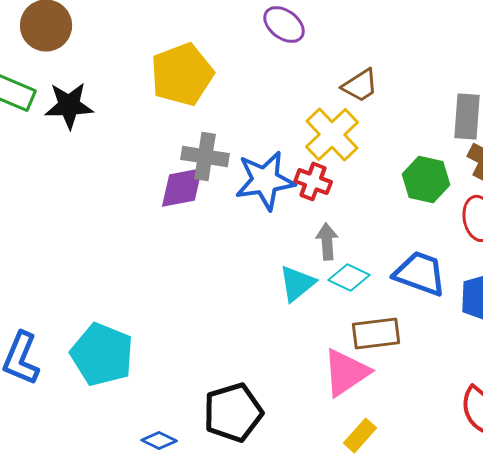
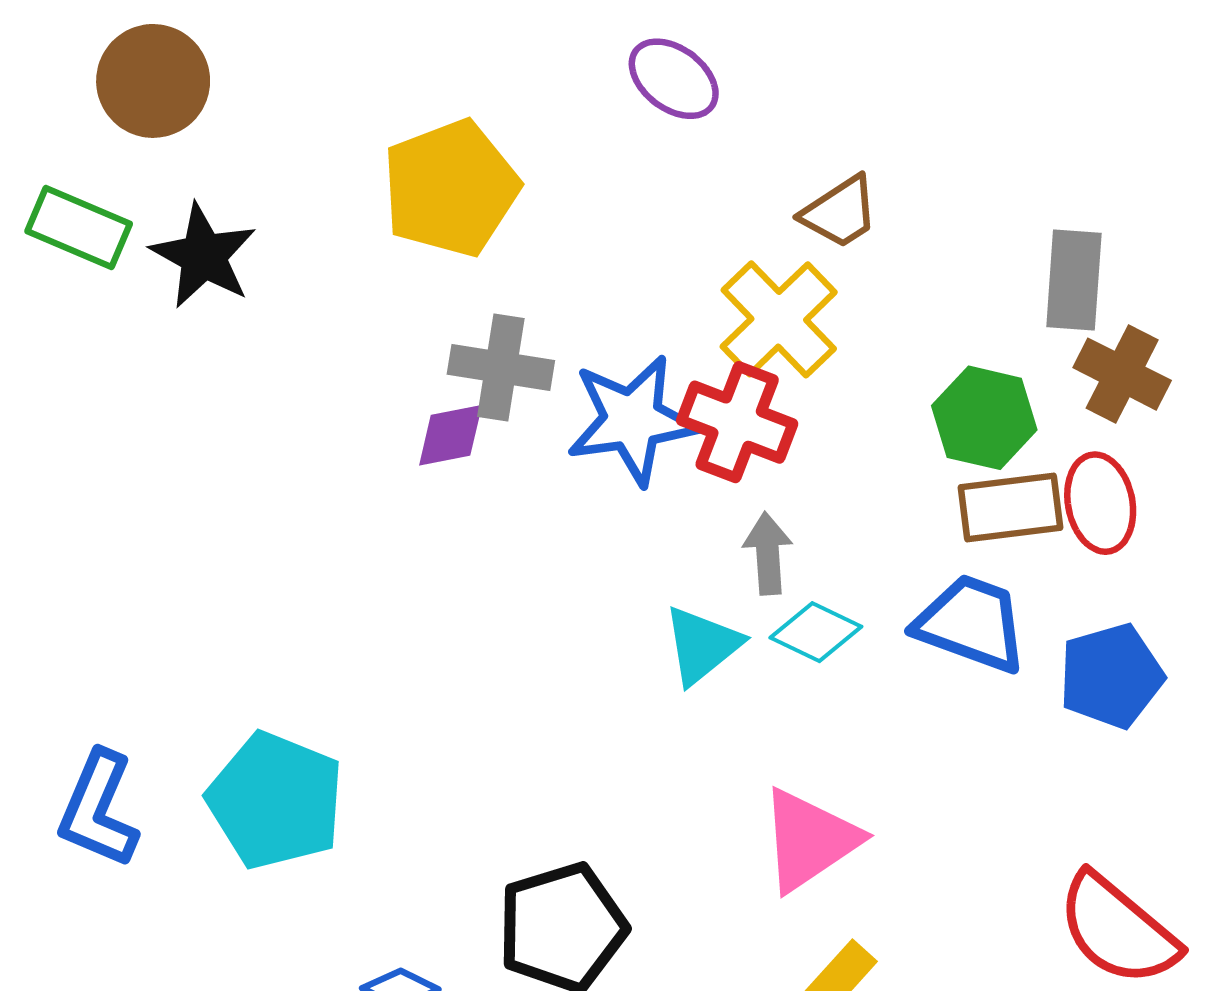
black star: (69, 105) -> (203, 256), turned 30
red cross: (313, 181) -> (737, 422), size x1.4
purple diamond: (182, 187) -> (451, 435), size x0.7
brown rectangle: (376, 333) -> (1011, 507), moved

